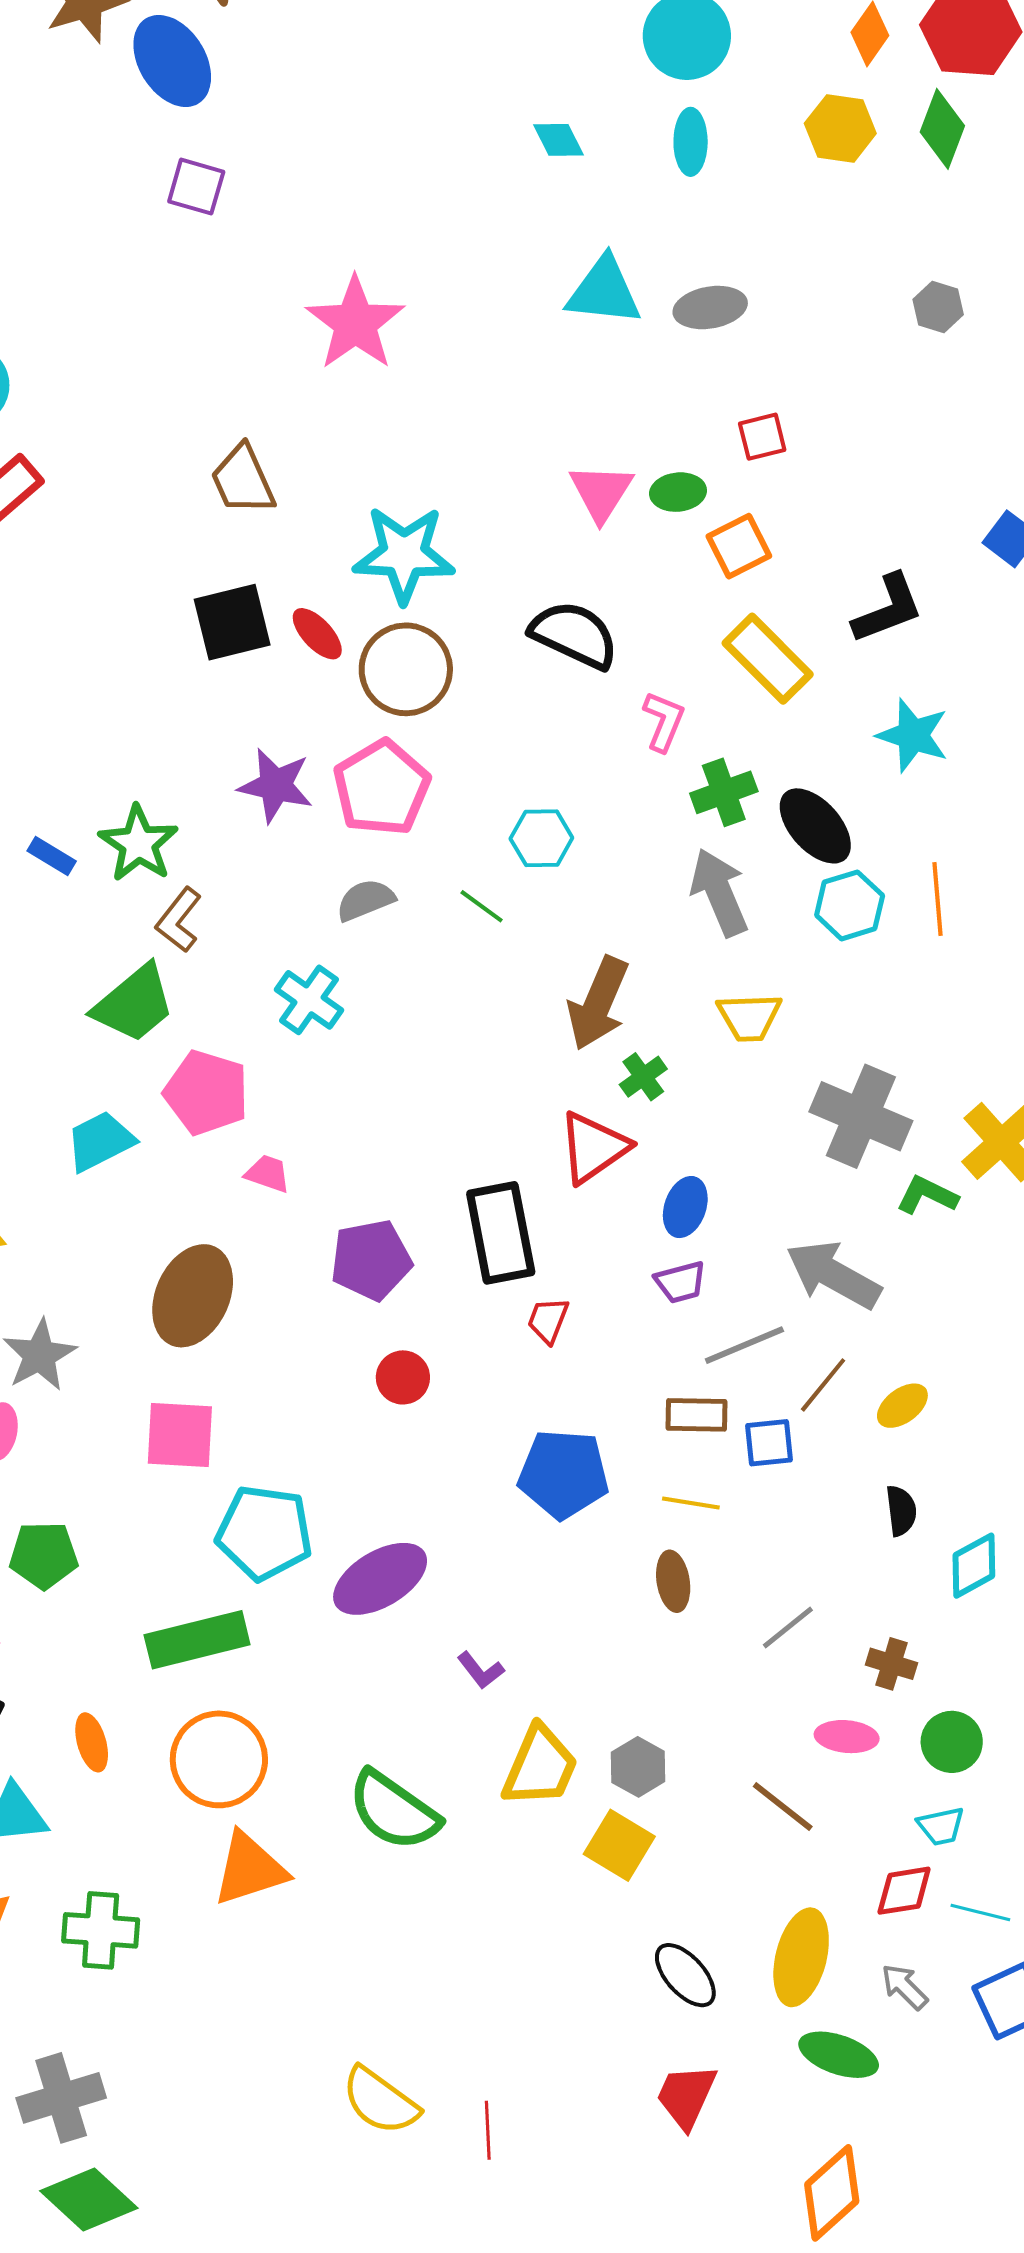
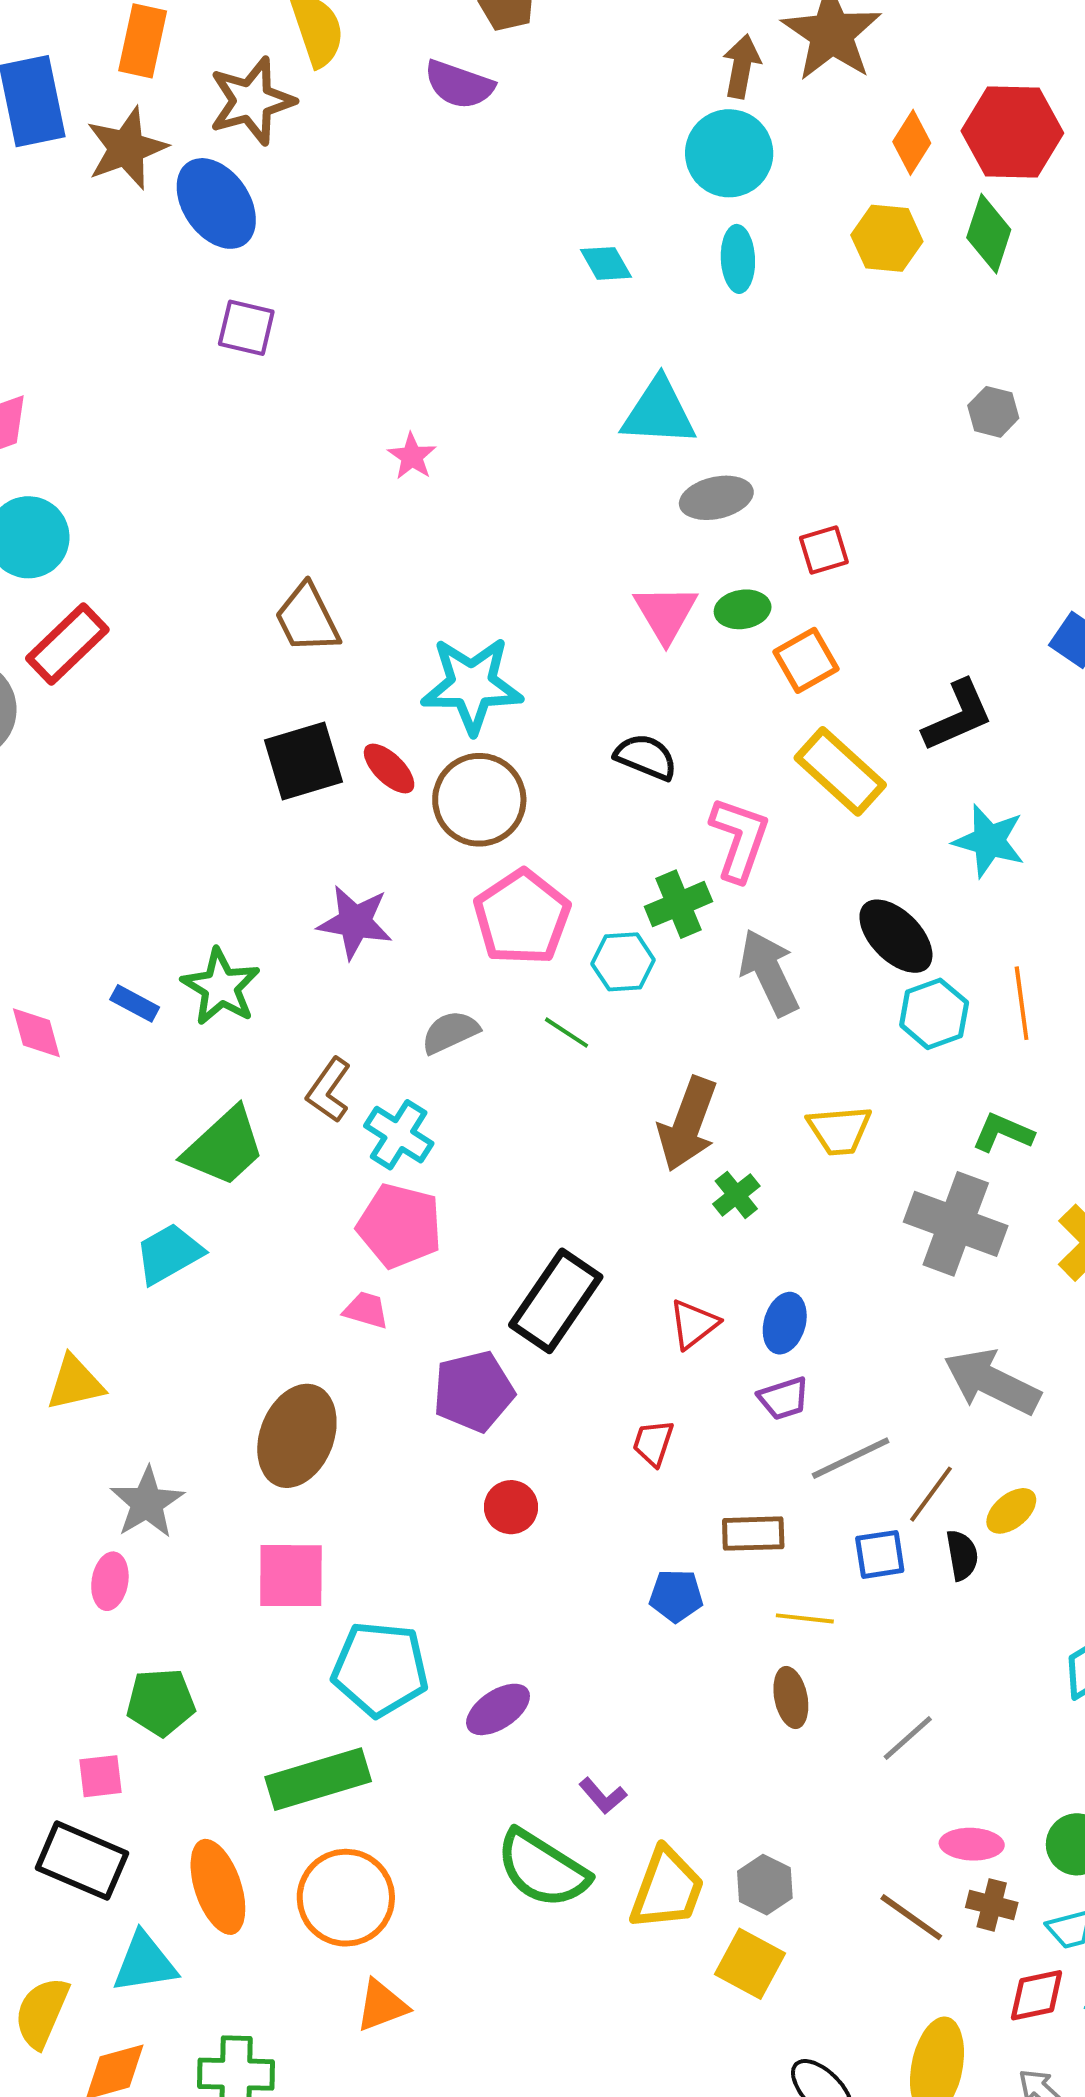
gray ellipse: (710, 308) -> (716, 498), moved
pink star: (355, 323) -> (412, 456), size x0.5
black semicircle: (574, 635) -> (646, 757), size x0.7
pink L-shape: (664, 721) -> (739, 839), size x1.4
pink pentagon: (382, 788) -> (522, 917), moved
green cross: (724, 792) -> (678, 904), moved
gray arrow: (719, 892) -> (769, 972), moved
brown L-shape: (179, 920) -> (329, 1090), moved
pink pentagon: (206, 1093) -> (400, 1226), moved
cyan trapezoid: (100, 1141) -> (169, 1254), moved
red triangle: (593, 1147) -> (694, 1324), moved, size x0.7
green L-shape: (927, 1195) -> (1003, 1133), moved
black rectangle: (501, 1233) -> (556, 1301), moved, turned 48
gray arrow: (833, 1275) -> (992, 1382), moved
brown rectangle: (697, 1415) -> (753, 1534), moved
blue pentagon: (563, 1474) -> (676, 1596), size x0.6
black semicircle: (901, 1511) -> (962, 1555), moved
purple ellipse: (380, 1579) -> (498, 1709), size x0.7
brown cross: (891, 1664) -> (992, 1905), moved
orange ellipse: (92, 1742) -> (218, 1887), size x1.6
green semicircle: (394, 1811) -> (542, 1869), moved
orange triangle: (250, 1869) -> (382, 2006), size x0.7

